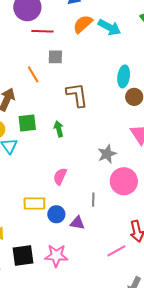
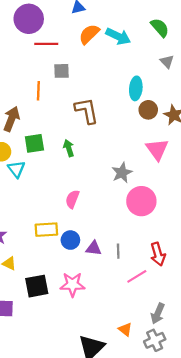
orange line: (33, 74) -> (38, 91), turned 36
gray line: (93, 200) -> (118, 251), moved

